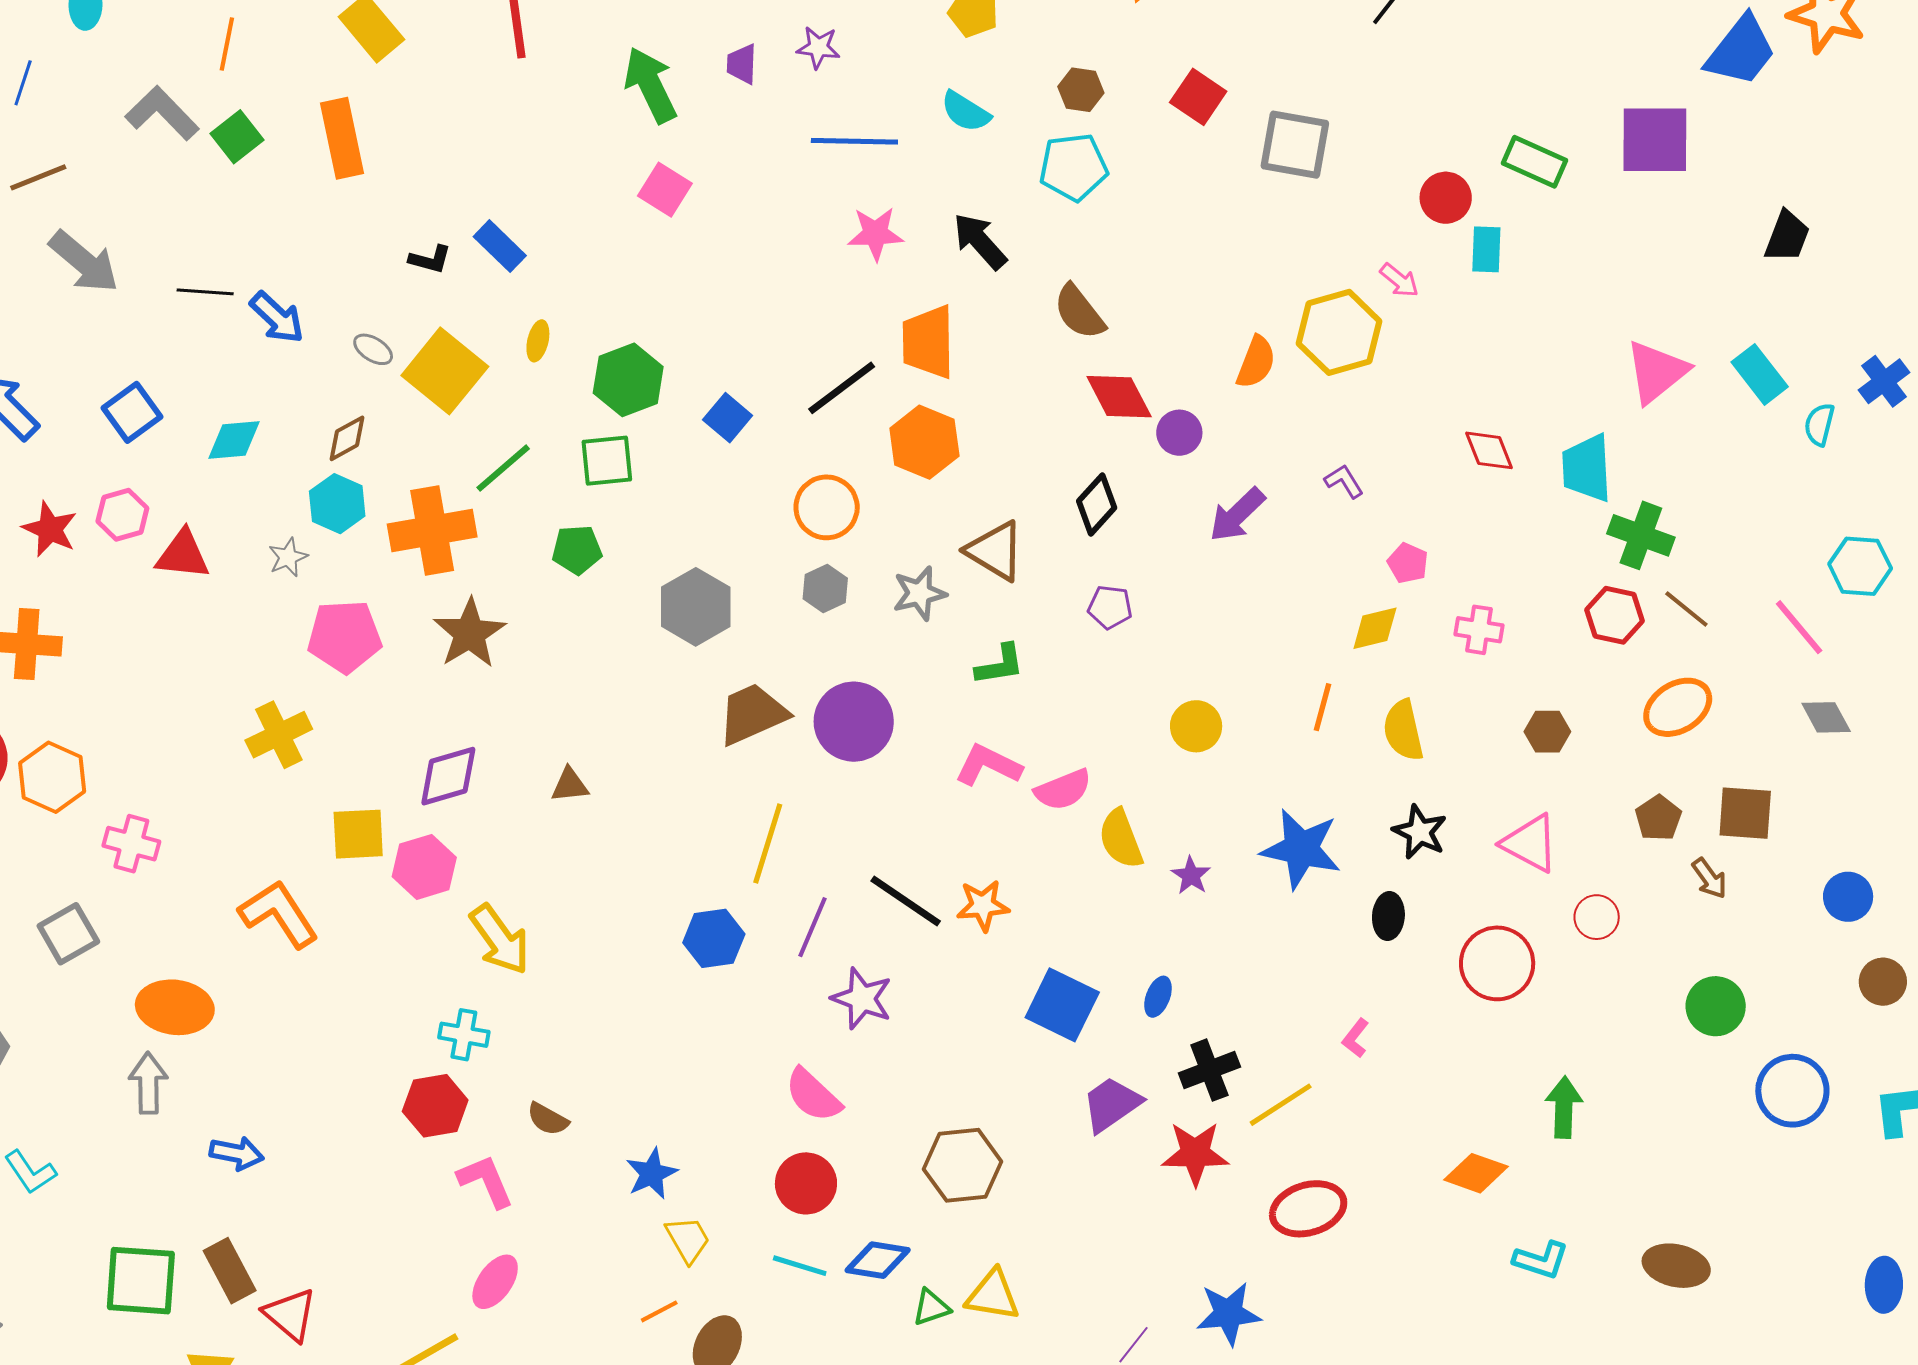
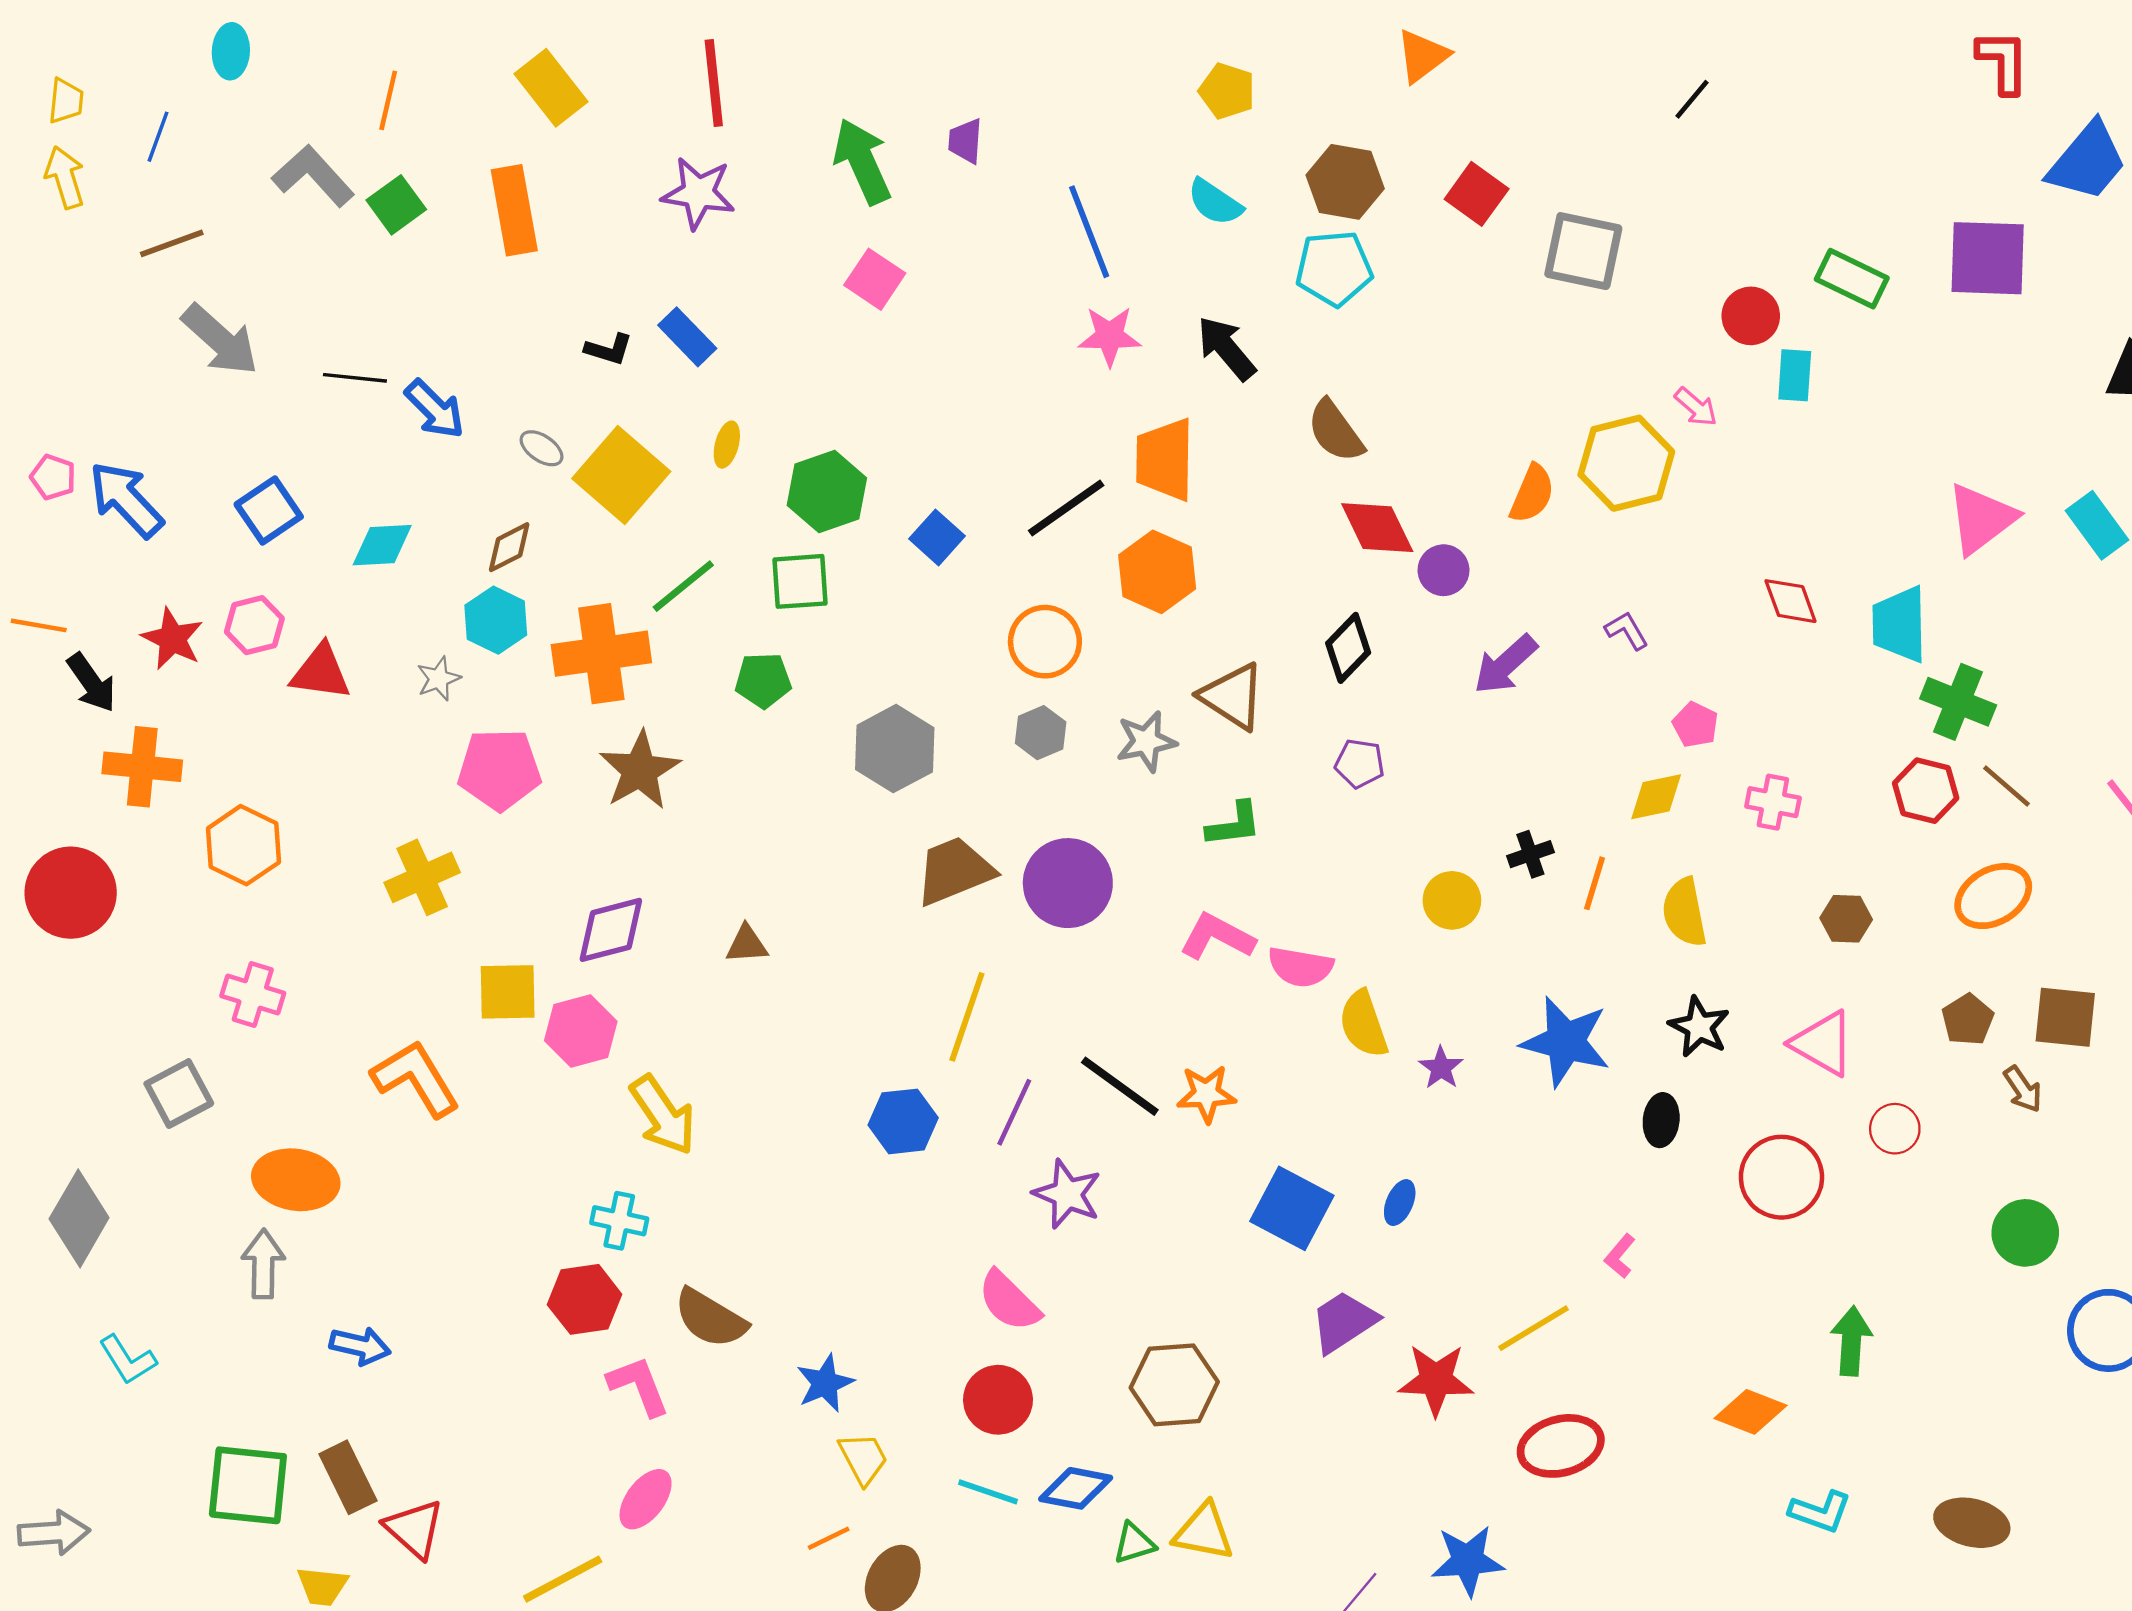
purple star: (818, 47) -> (698, 193), moved, size x1.5
brown hexagon: (1081, 90) -> (1345, 182), size x1.5
blue line: (854, 141) -> (1089, 232), turned 66
orange hexagon: (52, 777) -> (243, 845), moved
pink semicircle: (1063, 790) -> (1300, 967), turned 30
black cross: (1209, 1070) -> (1530, 854), moved, size x0.7
brown semicircle: (548, 1119) -> (710, 1318), size x1.6

